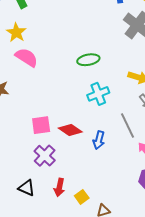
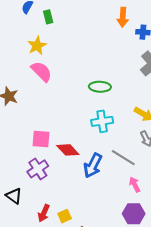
gray line: (127, 126) -> (123, 158), turned -45
blue arrow: (99, 140) -> (93, 166), size x1.4
red arrow: (59, 187) -> (44, 213), moved

